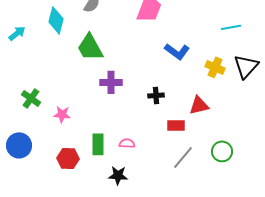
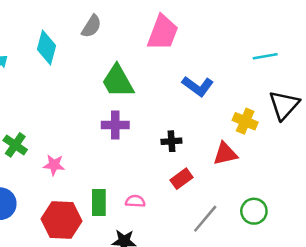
green trapezoid: (90, 47) -> (118, 81), moved
yellow cross: (215, 67) -> (245, 121), moved
red rectangle: (176, 125) -> (181, 179), moved, turned -36
red hexagon: (68, 158) -> (61, 220), size x1.4

